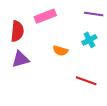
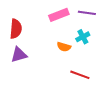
pink rectangle: (45, 16) -> (59, 15), moved
orange semicircle: (60, 51) -> (64, 47), moved

